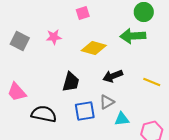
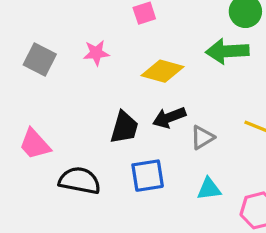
black arrow: (113, 76) -> (169, 118), moved
gray triangle: (107, 102) -> (202, 137), moved

